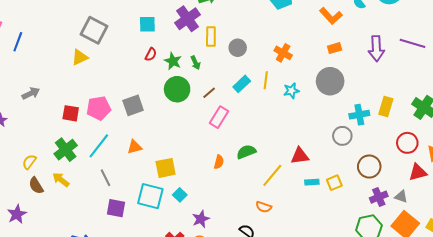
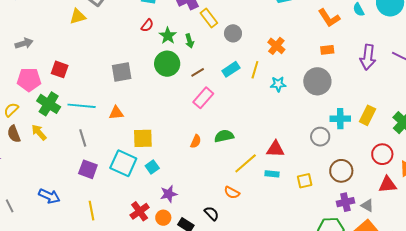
yellow rectangle: (211, 36) -> (209, 18), turned -48
pink pentagon: (99, 108) -> (29, 80), moved
cyan line: (99, 146) -> (82, 106), turned 48
green cross: (66, 150) -> (49, 104), turned -30
cyan rectangle: (312, 182) -> (272, 174), moved

